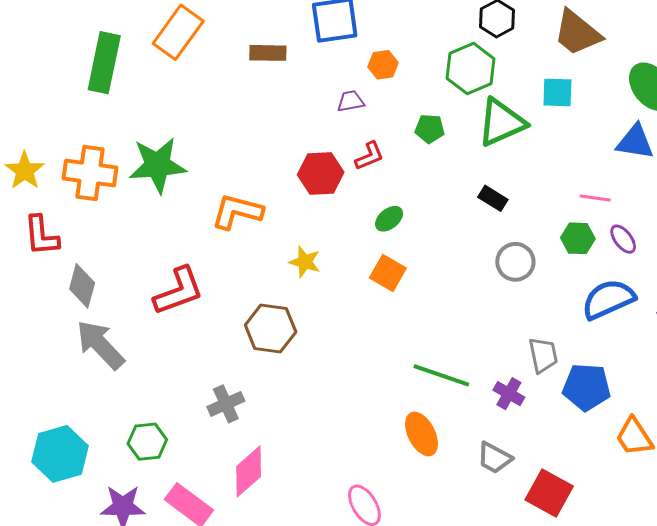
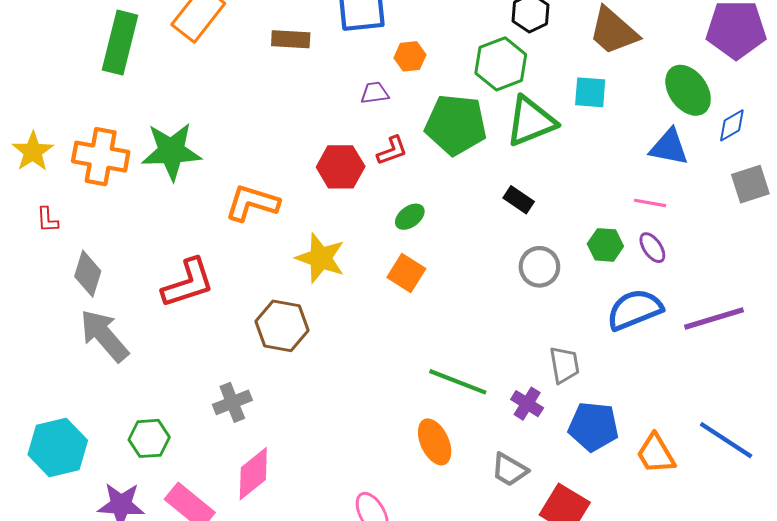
green pentagon: (430, 129) -> (456, 125), size x2.0
pink line: (595, 198) -> (650, 203), moved
red L-shape: (41, 236) -> (47, 220), size x0.6
yellow star: (305, 262) -> (320, 258), size x1.5
blue pentagon: (587, 387) -> (593, 427), moved

